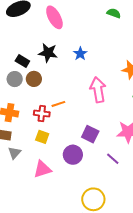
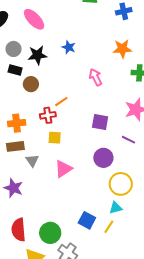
gray circle: (15, 79) -> (14, 49), moved
pink arrow: (98, 90) -> (96, 77), size x0.7
purple circle: (73, 155) -> (103, 158), moved

